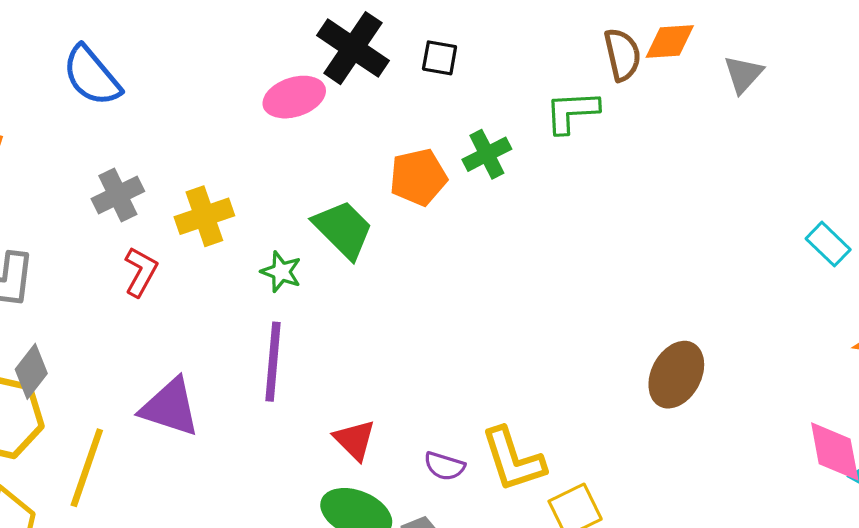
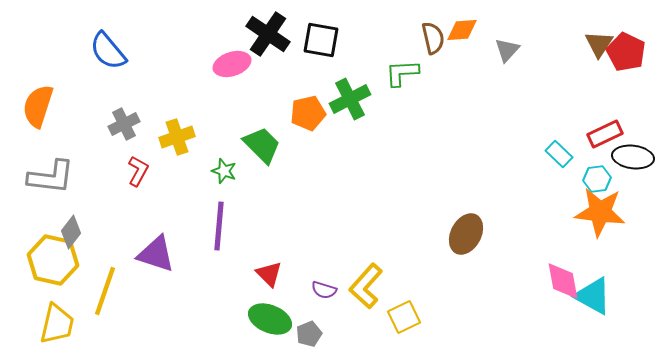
black square: (440, 58) -> (321, 40), size x1.6
green cross: (487, 154) -> (350, 99), size x1.4
yellow L-shape: (513, 460) -> (366, 286), turned 60

